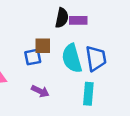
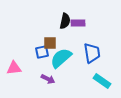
cyan semicircle: (72, 58) -> (61, 58), moved, turned 65
cyan rectangle: (88, 94) -> (102, 81), moved, turned -60

